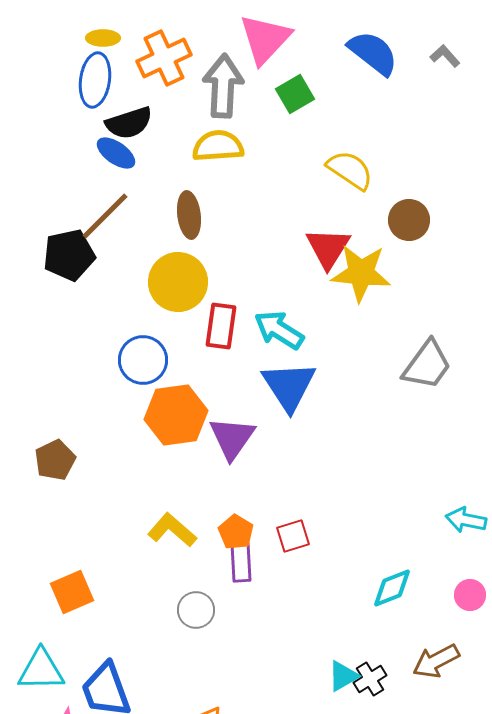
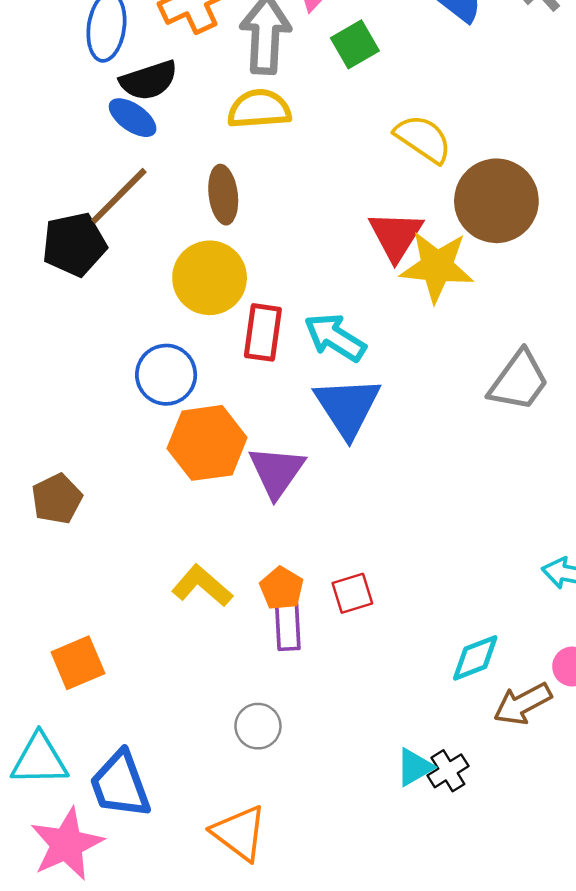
brown circle: (409, 220) -> (496, 201), size x1.6
gray circle: (196, 610) -> (258, 726), moved
brown arrow: (436, 661) -> (522, 704), moved

